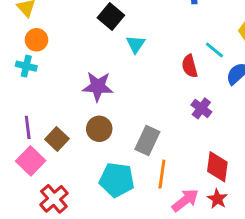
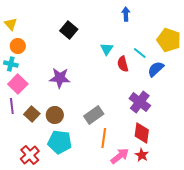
cyan triangle: (136, 44) -> (107, 49), moved
purple cross: (201, 108) -> (140, 102), moved, size x1.5
brown circle: (99, 129) -> (55, 115), moved
gray rectangle: (147, 140) -> (94, 115), turned 30
pink square: (31, 161) -> (18, 84), moved
cyan pentagon: (117, 180) -> (60, 142), moved

